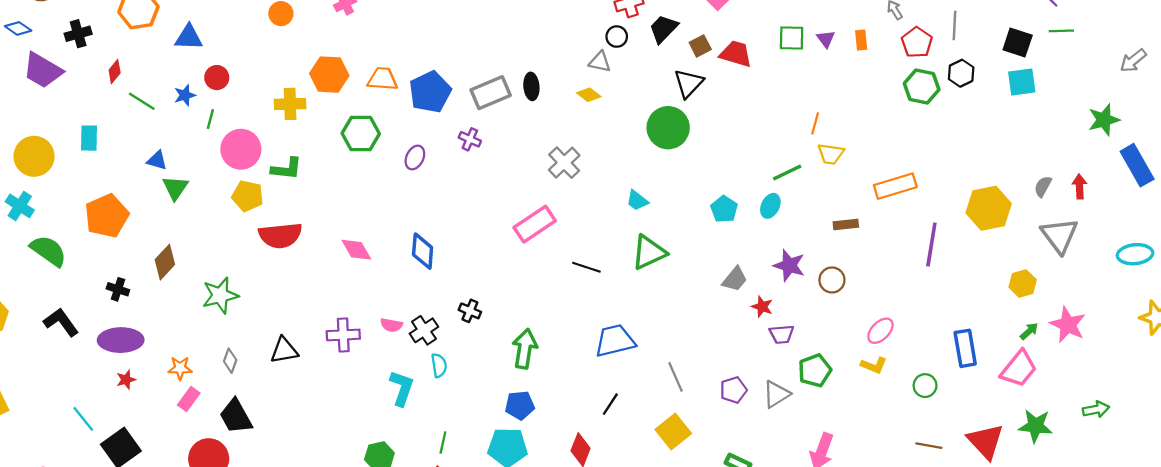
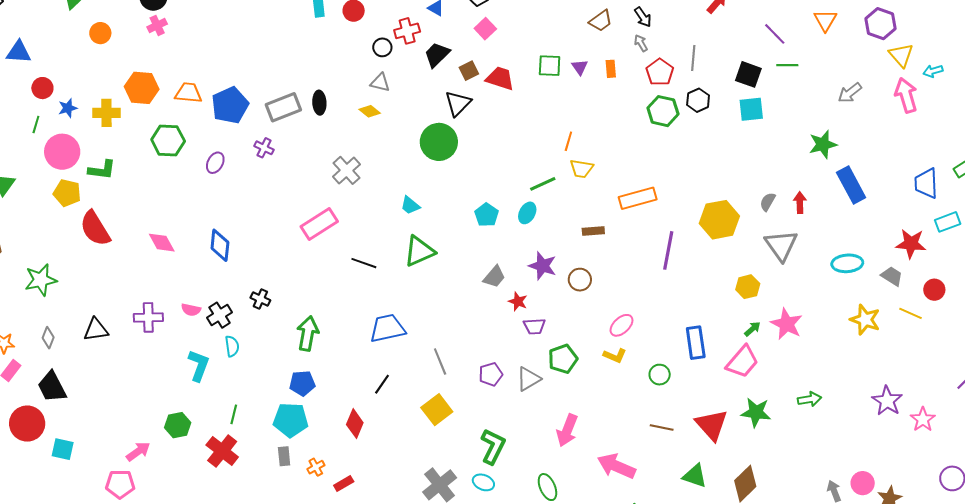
black circle: (617, 37) -> (382, 47), moved
blue star: (185, 95) -> (68, 108), moved
red semicircle: (280, 235) -> (95, 228), turned 63

